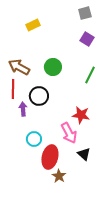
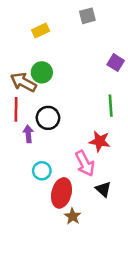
gray square: (85, 13) -> (87, 16), moved
purple square: (87, 39) -> (116, 63), moved
green circle: (53, 67) -> (42, 72), moved
green line: (90, 75) -> (111, 106), moved, turned -30

